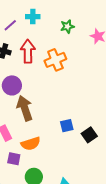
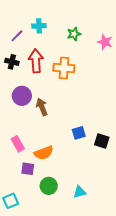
orange cross: (55, 60) -> (64, 68), turned 30
brown arrow: (25, 108) -> (42, 107), moved, size x0.7
black square: (89, 135) -> (102, 141), turned -35

